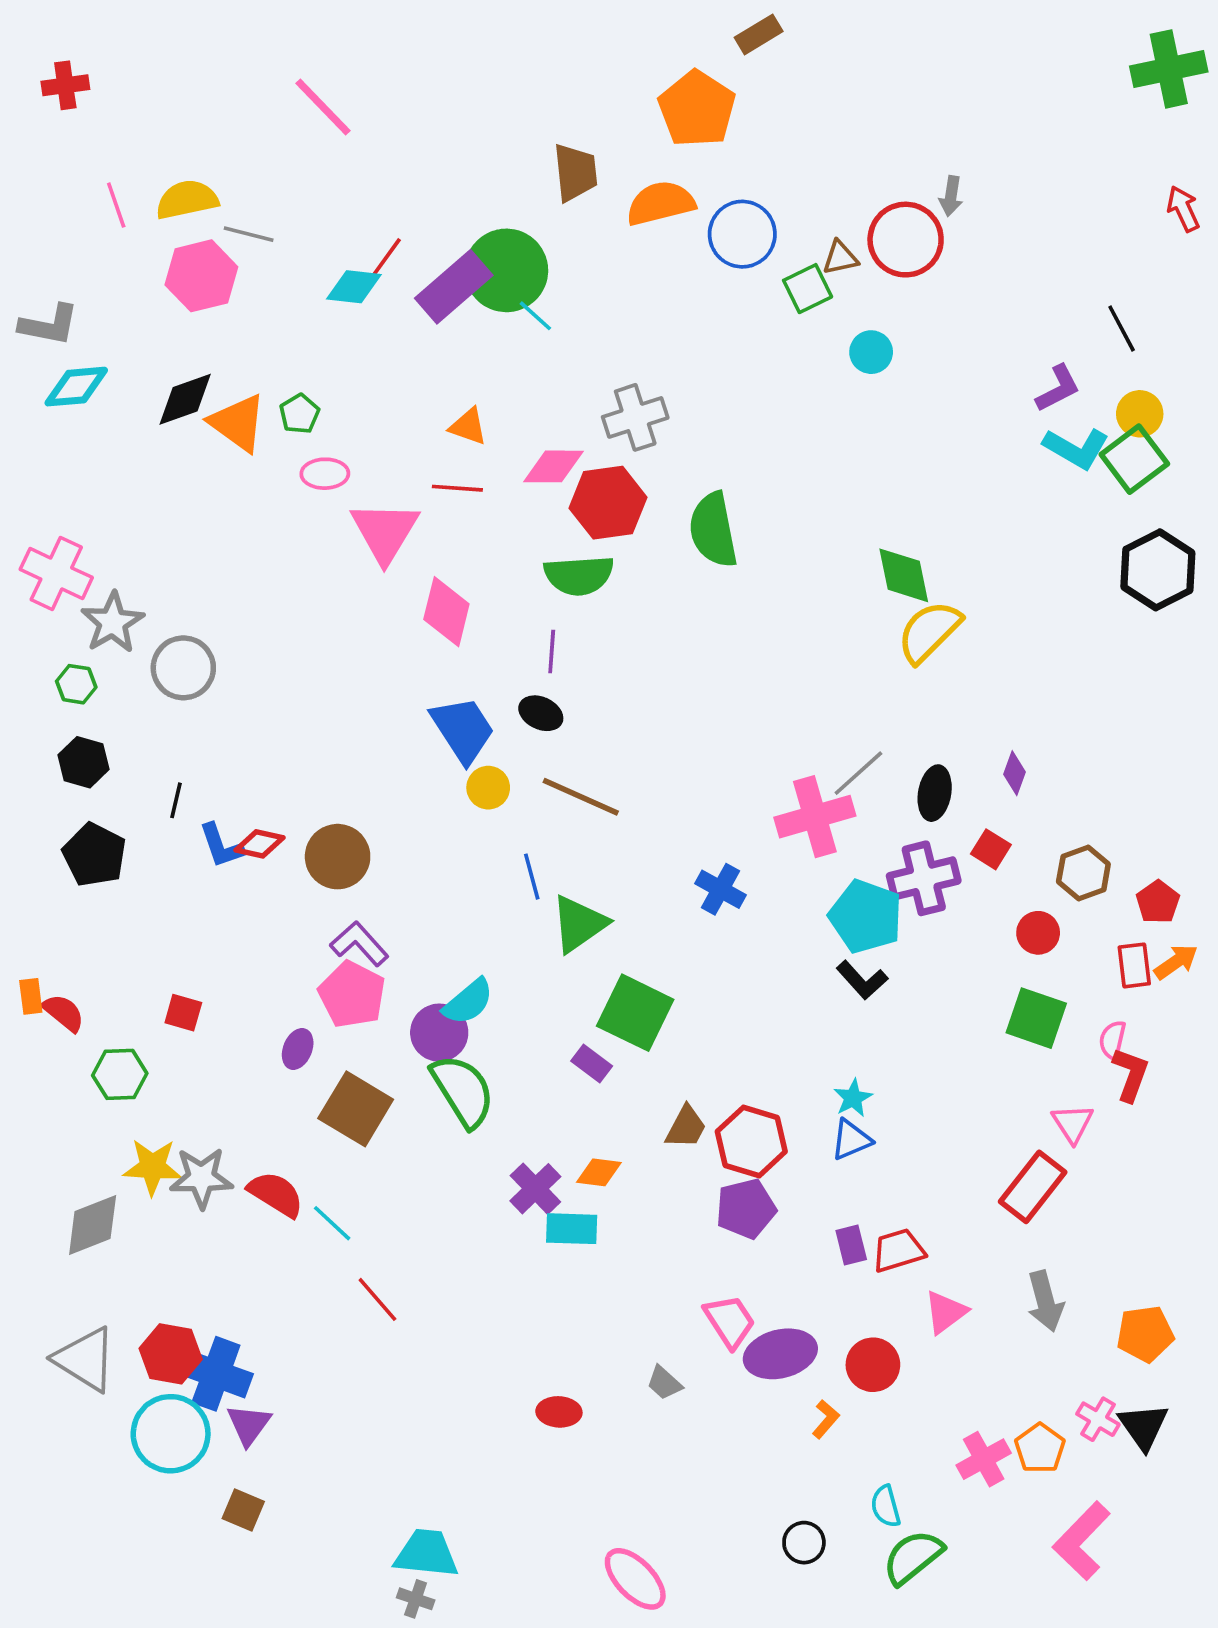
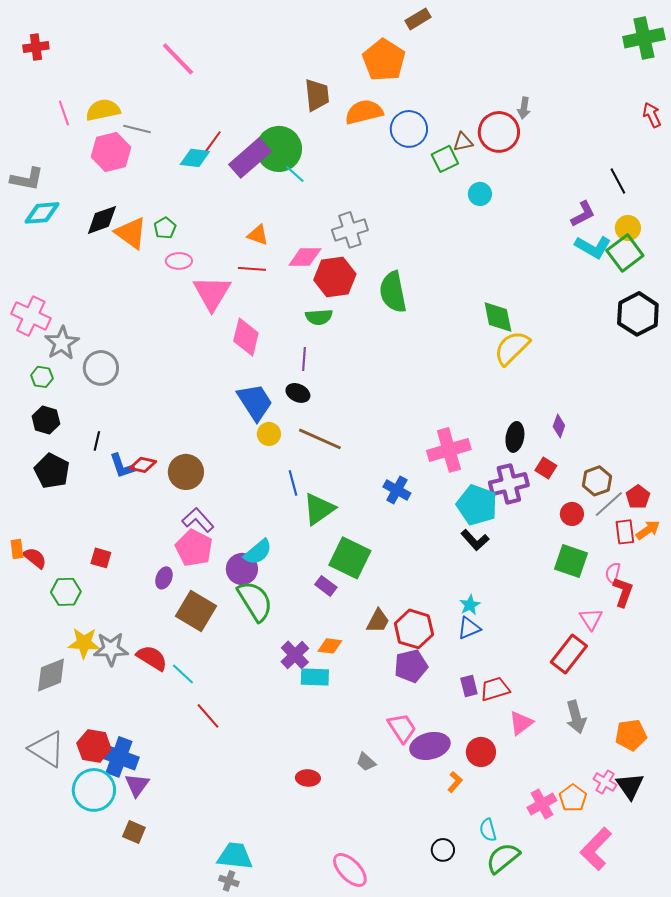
green semicircle: (579, 575) -> (319, 317), size x0.7
gray line: (858, 773) -> (609, 504), moved

